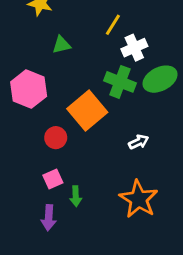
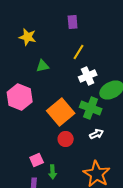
white cross: (134, 48) -> (88, 76), moved
green cross: (120, 82) -> (91, 108), moved
red circle: (56, 138) -> (66, 139), moved

